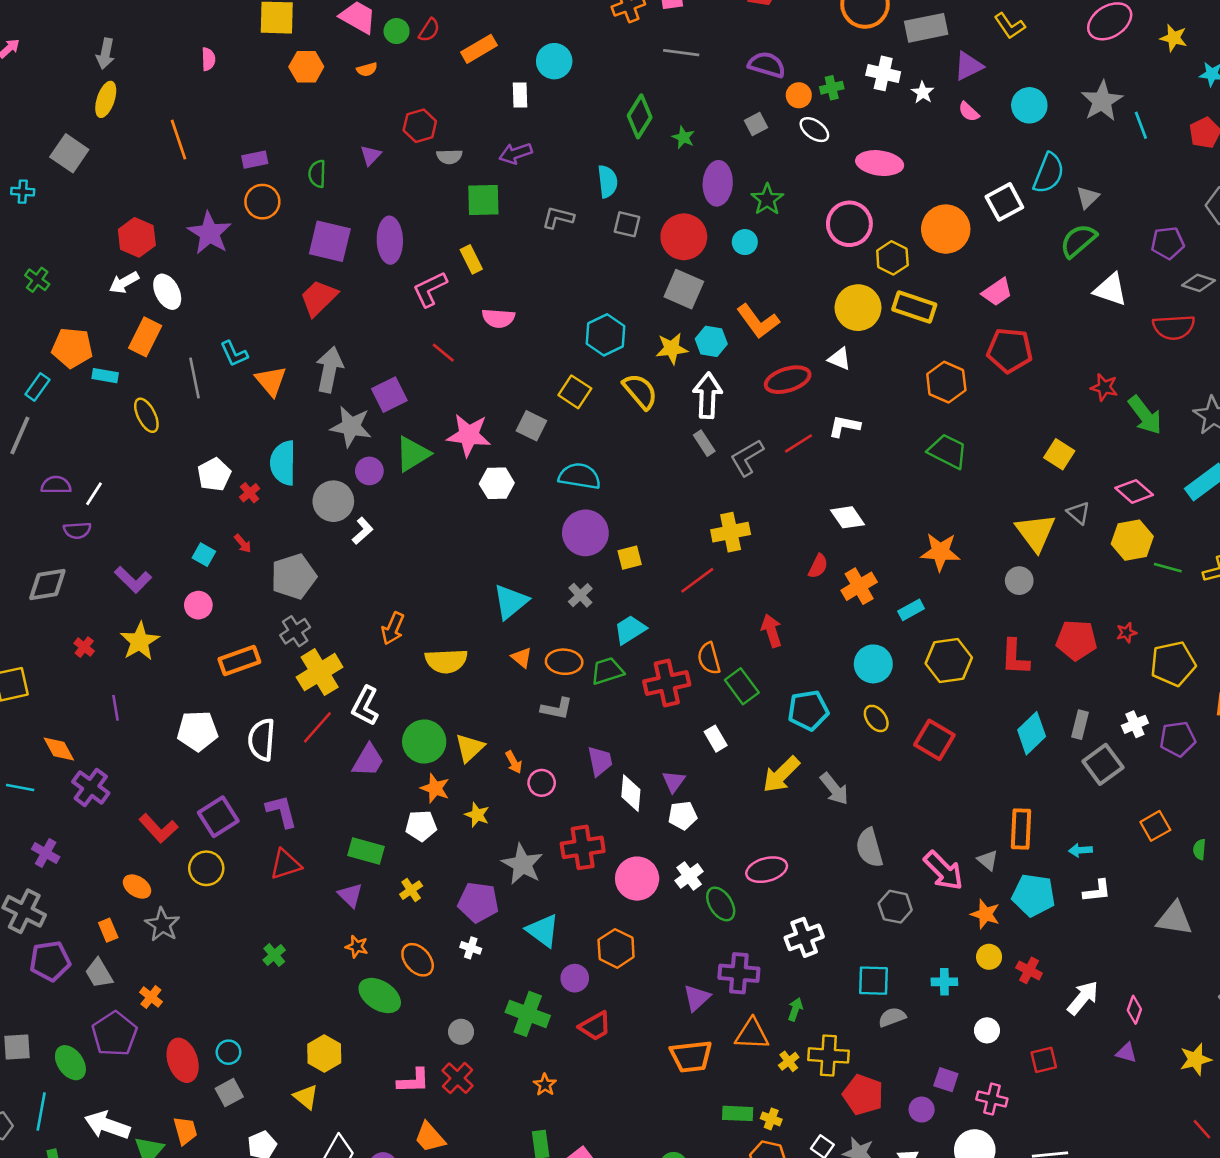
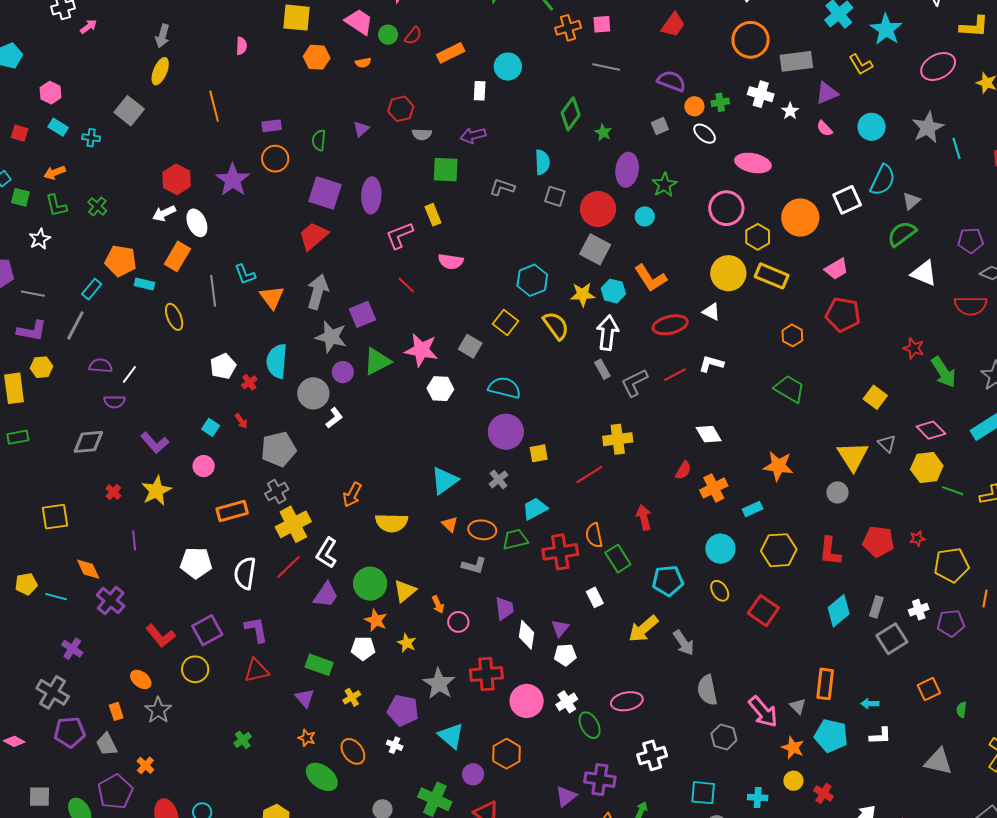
orange hexagon: (946, 382) -> (792, 335), size x0.7

